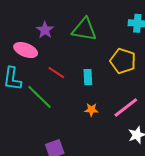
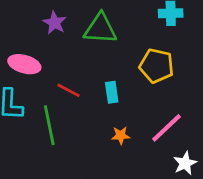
purple star: (45, 30) -> (55, 23), moved
green line: (39, 97) -> (49, 125), turned 40

